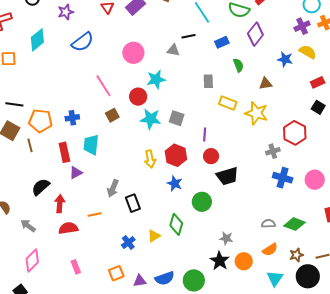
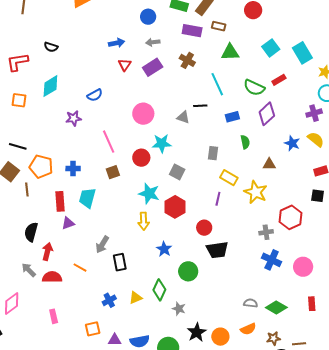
purple star: (66, 12) -> (74, 118), moved
blue semicircle: (83, 42) -> (95, 95), size x0.7
black square: (318, 107) -> (318, 196), turned -32
gray square: (177, 118) -> (177, 172), moved
cyan star: (151, 119) -> (149, 193), moved
purple line: (205, 134) -> (218, 199), moved
red hexagon: (176, 155) -> (175, 207), moved
black semicircle: (41, 187) -> (31, 232), turned -42
orange line: (94, 215) -> (80, 268), turned 32
gray arrow: (28, 226) -> (29, 270), moved
gray star: (226, 238) -> (179, 309), moved

